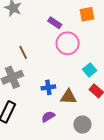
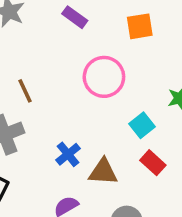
purple rectangle: (55, 23) -> (75, 17), moved
blue cross: (48, 87) -> (68, 154), turned -32

